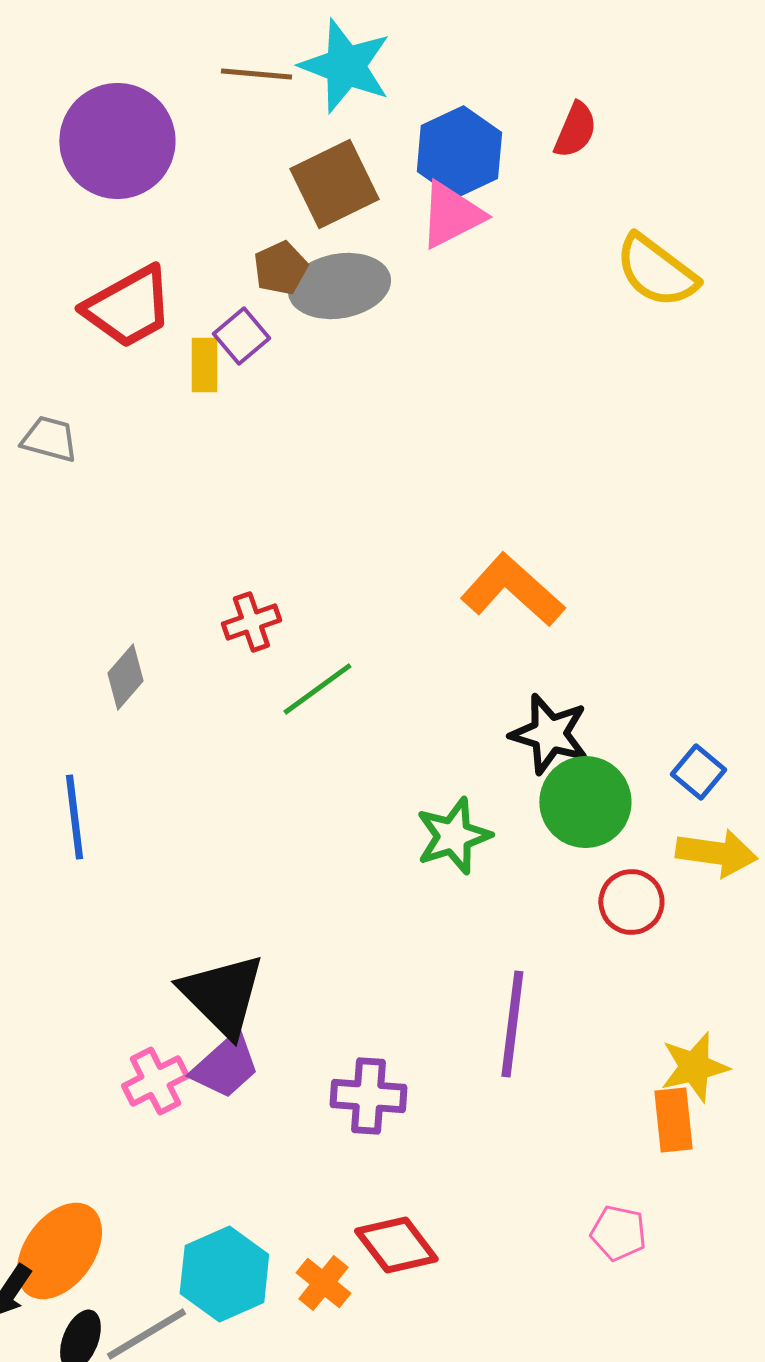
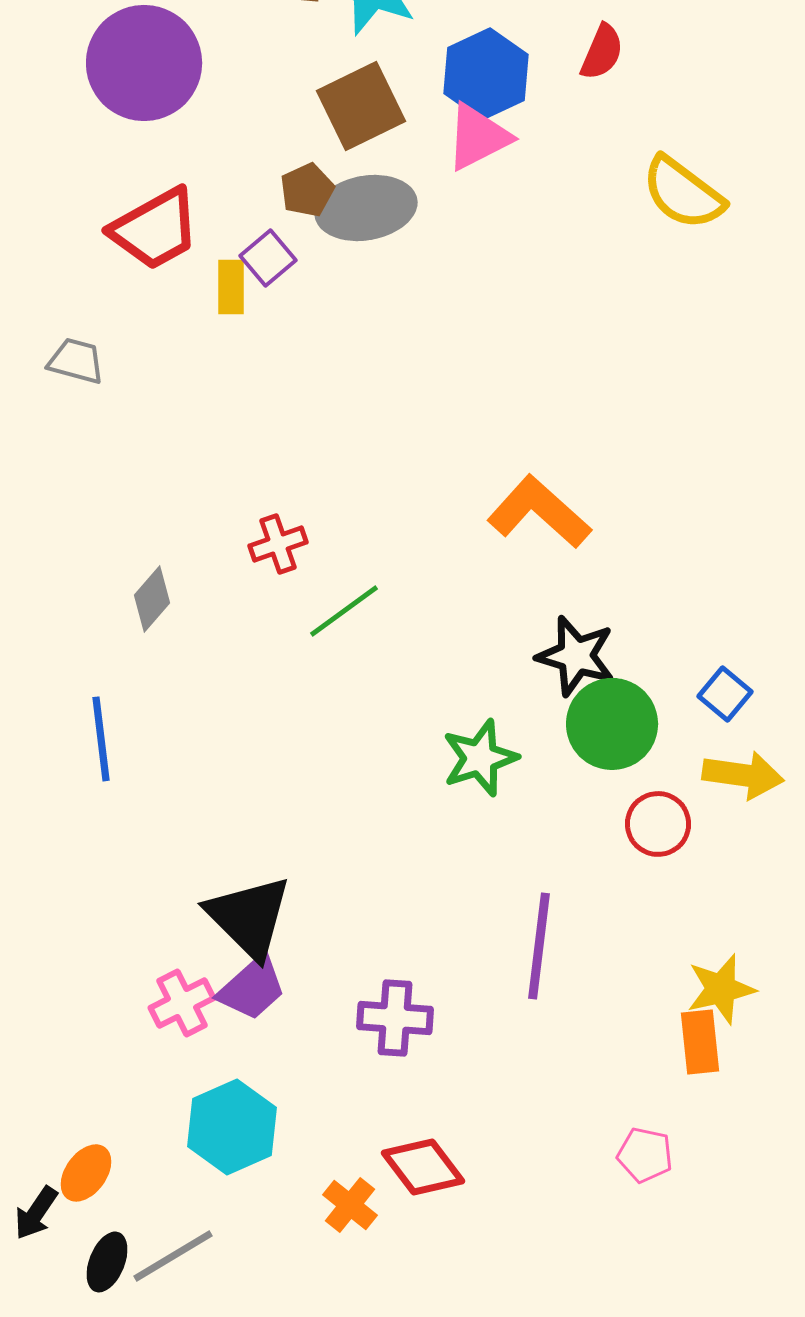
orange ellipse: (59, 1251) -> (86, 1173), size x0.6
cyan hexagon: (224, 1274) -> (232, 1127), moved

